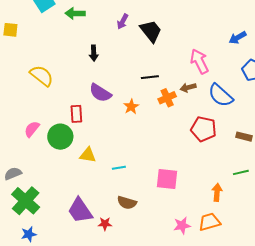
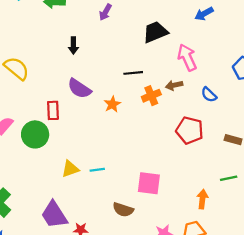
black trapezoid: (151, 31) -> (155, 32), moved, turned -75
blue arrow: (238, 38) -> (204, 14), moved
blue semicircle: (221, 95) -> (209, 95), size x0.6
yellow triangle: (88, 155) -> (70, 169), moved, turned -30
brown semicircle: (127, 203) -> (123, 210), moved

